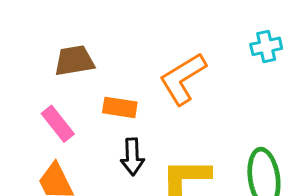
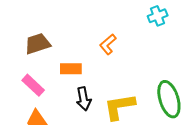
orange L-shape: (183, 79) -> (108, 44), size x0.6

